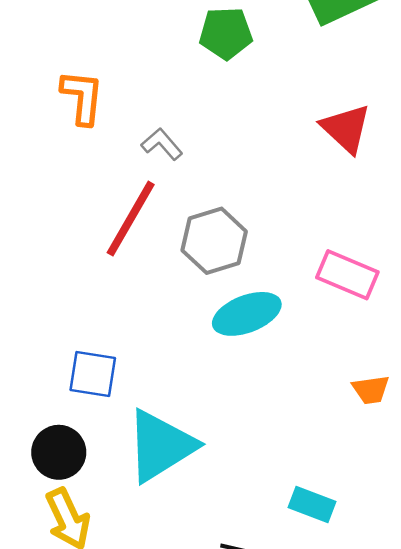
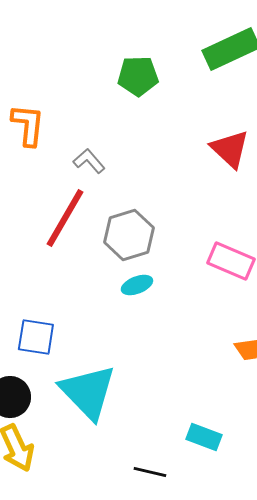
cyan ellipse: (247, 314) -> (137, 285), moved, size x0.6
cyan triangle: (161, 446) -> (88, 392), turned -42

